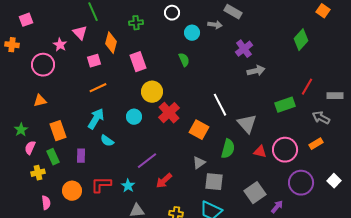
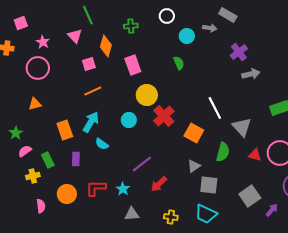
pink star: (60, 45) -> (43, 42), moved
orange rectangle: (58, 131) -> (65, 130), moved
pink semicircle: (30, 148) -> (25, 151), turned 32

